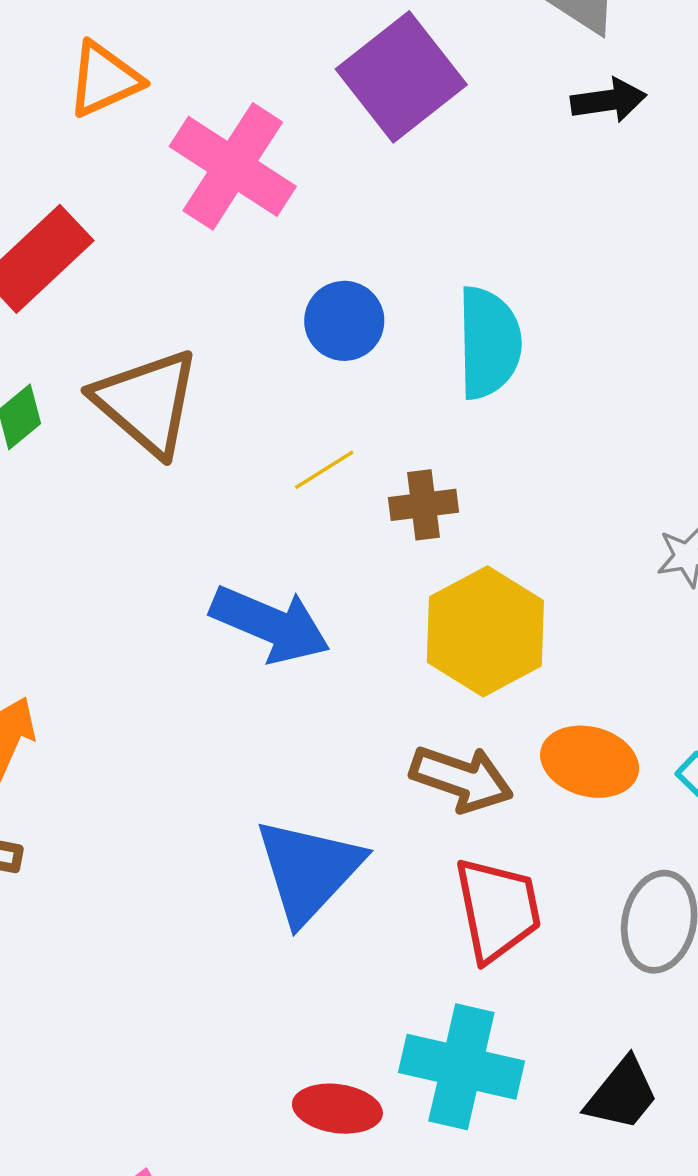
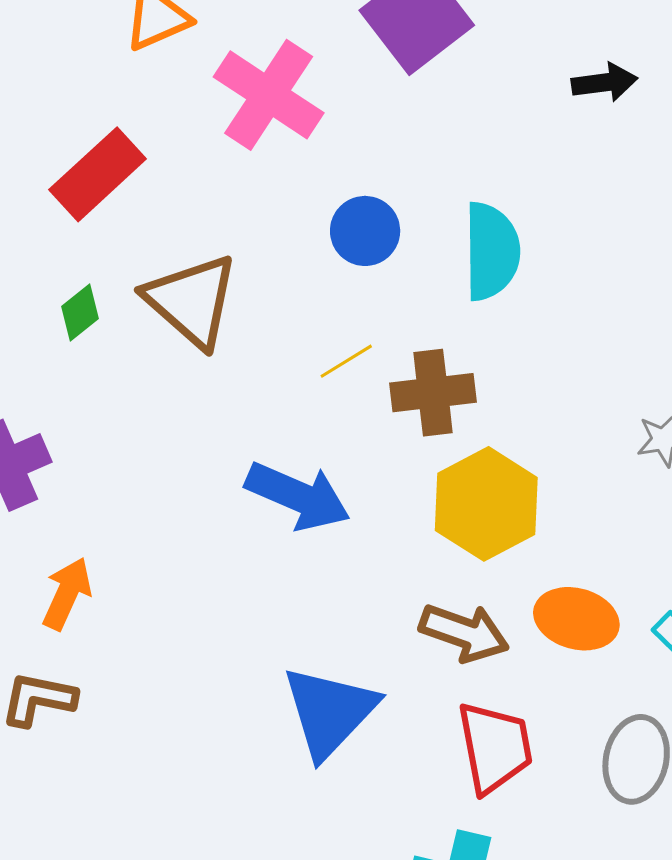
black arrow: (609, 100) -> (605, 82), moved
brown cross: (423, 505) -> (433, 393), size x1.4

